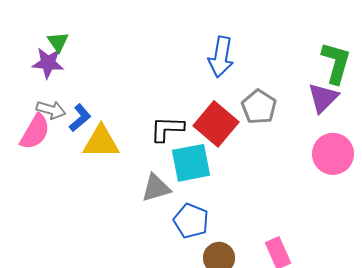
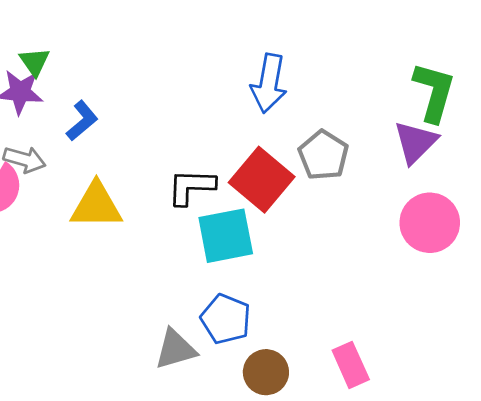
blue L-shape: (80, 118) -> (82, 121), moved
gray triangle: (156, 188) -> (175, 349), moved

